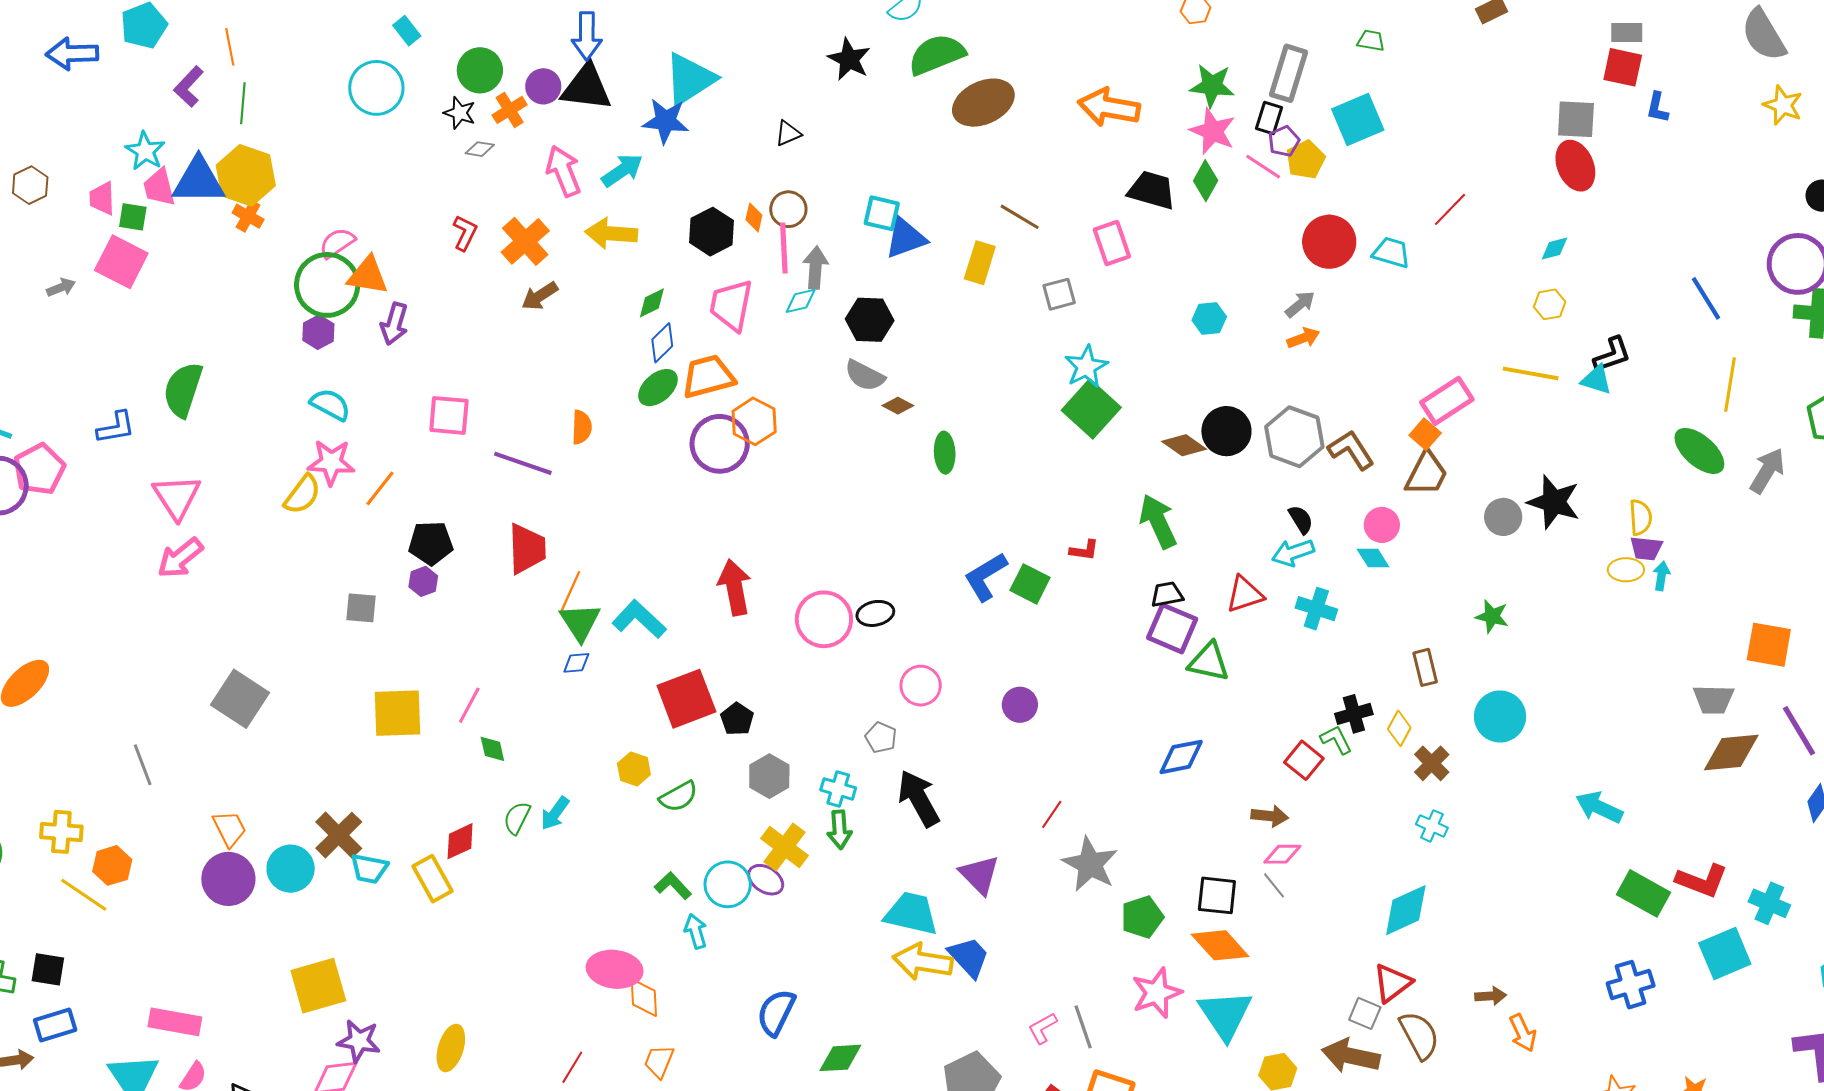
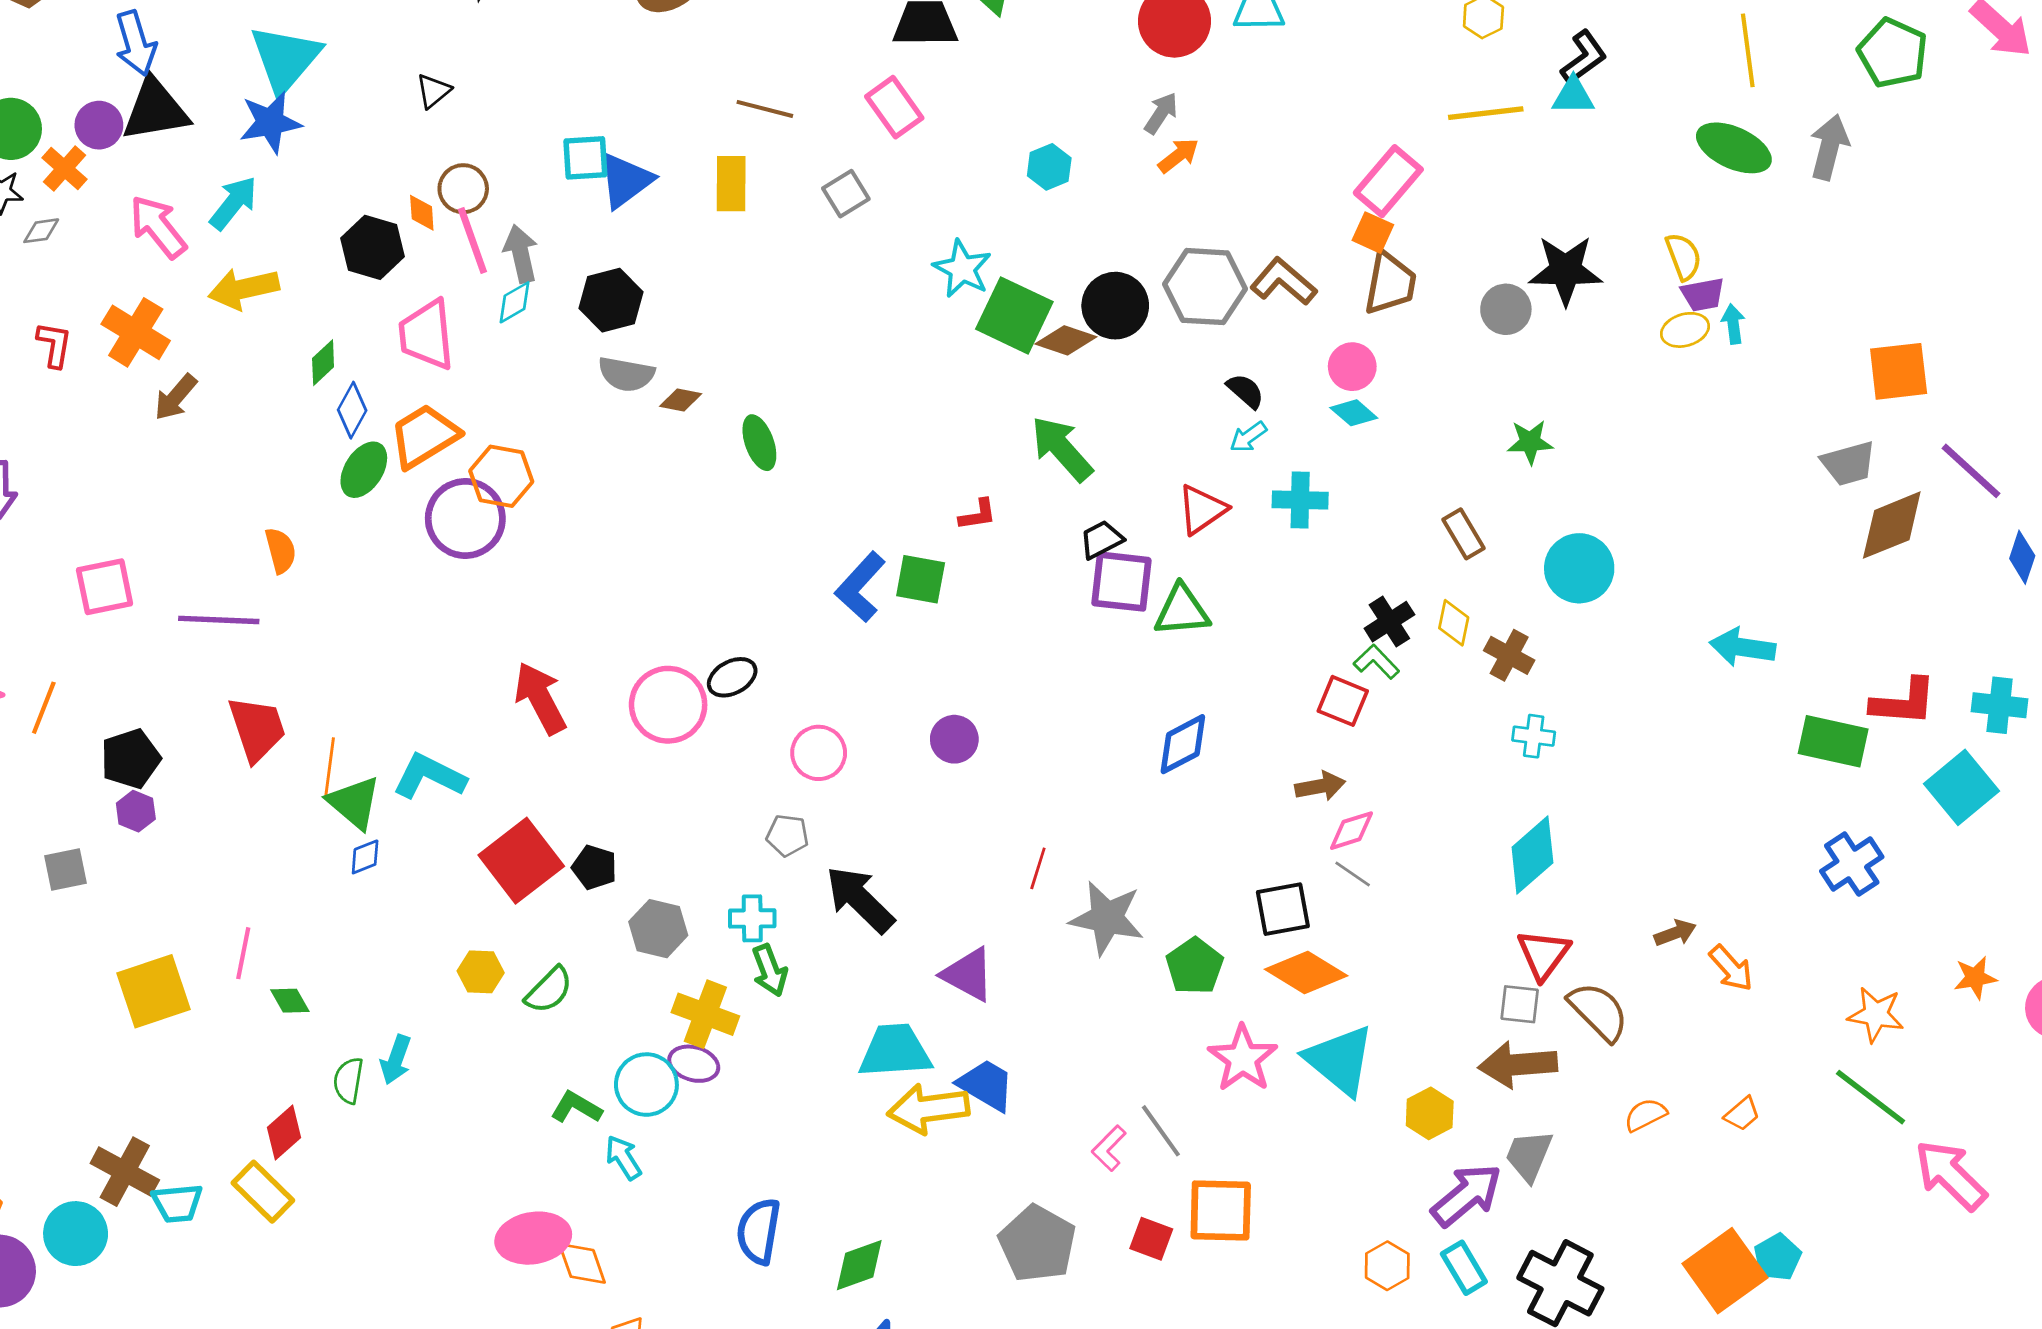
cyan star: (1086, 367) -> (962, 269), moved
green square: (1091, 409) -> (1014, 315), moved
cyan arrow: (1293, 553) -> (1248, 437), size x0.7

